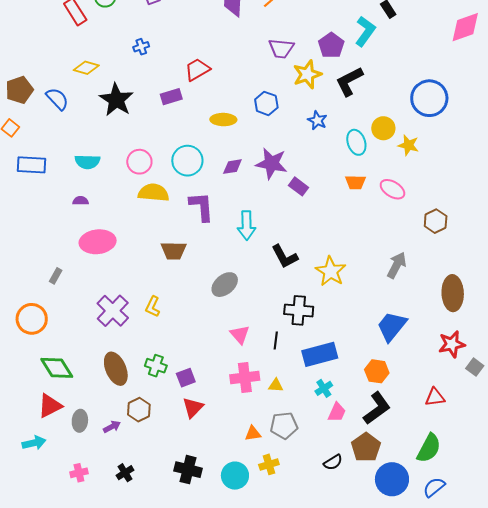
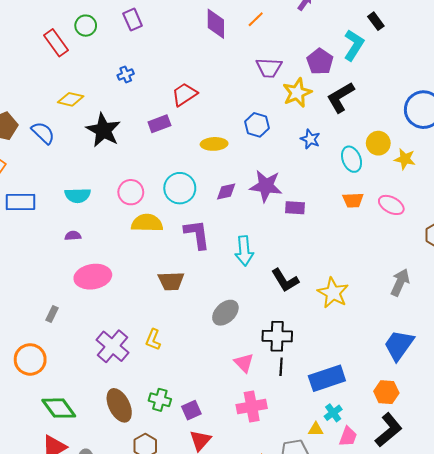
purple rectangle: (298, 186) -> (295, 208), turned -30
black cross: (299, 310) -> (277, 336), moved
yellow triangle: (276, 385) -> (316, 429), moved

